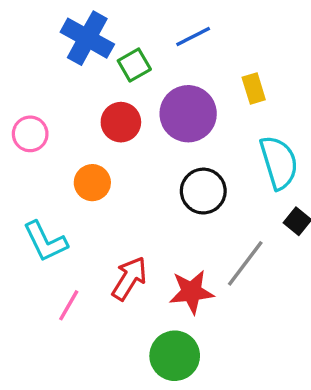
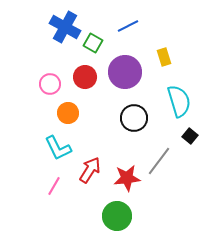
green square: (134, 65) -> (93, 43), turned -30
pink circle: (30, 134) -> (50, 84), moved
cyan L-shape: (45, 241) -> (58, 148), moved

